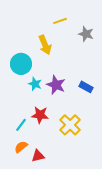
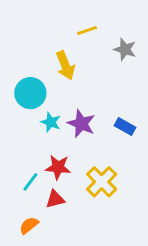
orange semicircle: (21, 147) -> (29, 225), moved
red triangle: (38, 156) -> (55, 199), moved

